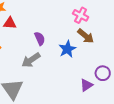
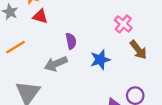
brown arrow: (86, 36) -> (138, 50), moved

